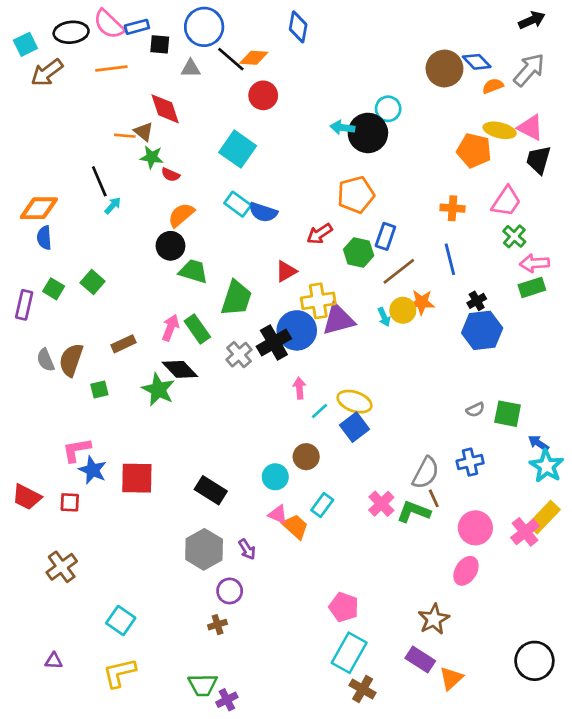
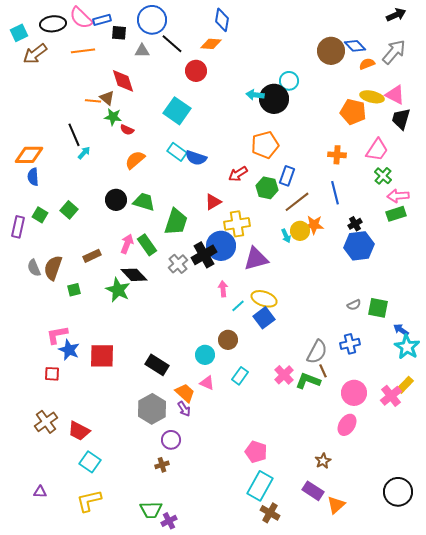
orange diamond: (254, 58) -> (211, 44), moved
black circle: (170, 246) -> (116, 200), moved
purple triangle: (338, 320) -> (256, 259), moved
red trapezoid: (27, 497) -> (79, 431), moved
yellow rectangle: (544, 517) -> (405, 385), size x0.7
orange trapezoid: (295, 527) -> (185, 393), moved
brown star: (434, 619) -> (323, 461), size x0.7

